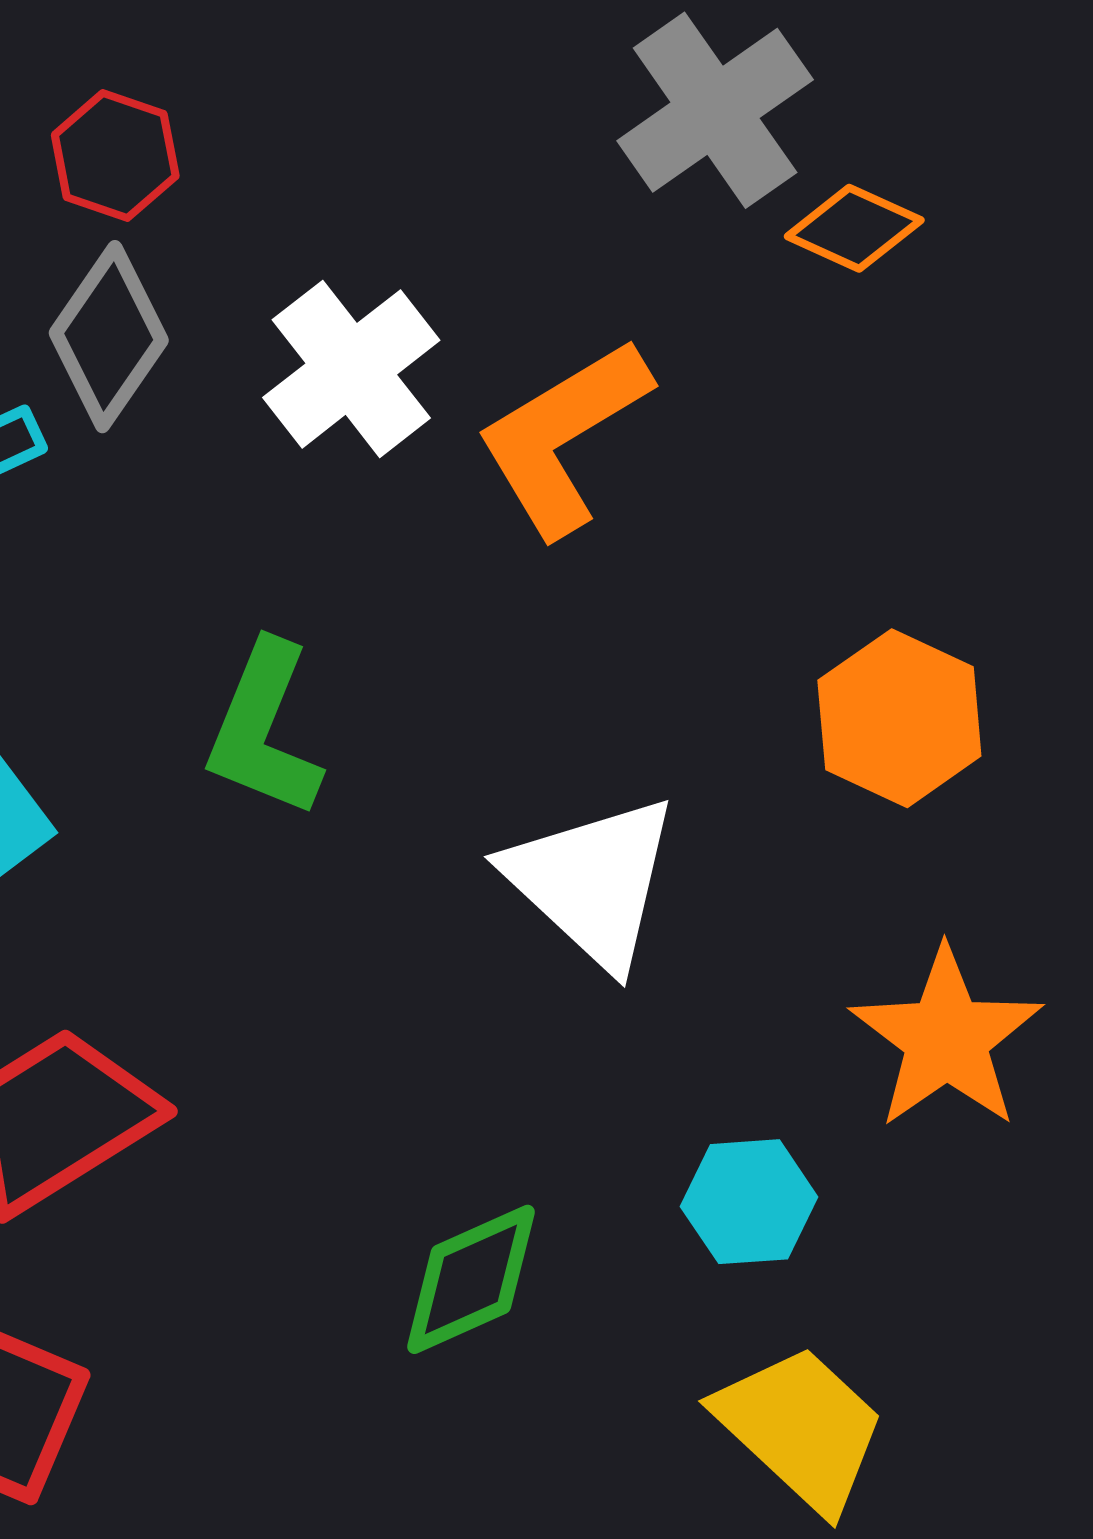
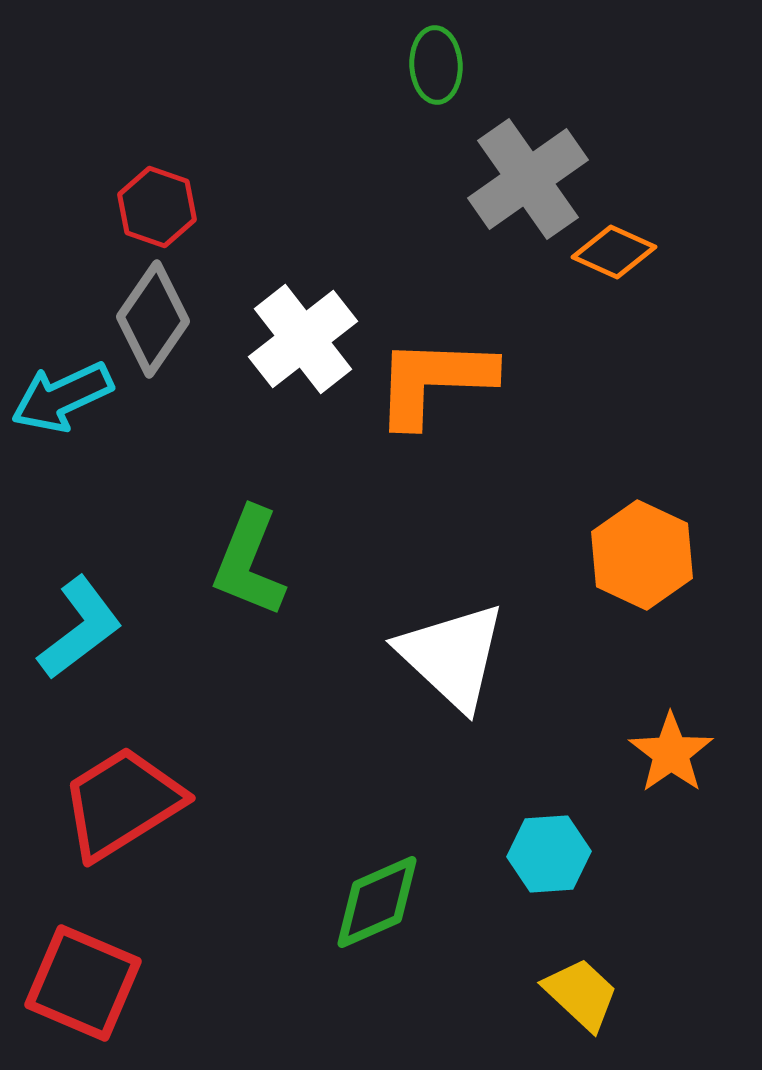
orange L-shape: (563, 437) -> (434, 381), turned 33
orange star: (946, 1038) -> (671, 753), size x0.7
yellow trapezoid: (801, 1428) -> (581, 994), size x0.7

